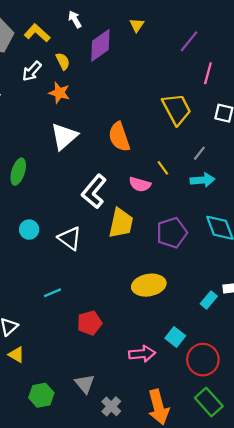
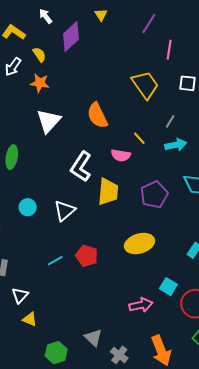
white triangle: (70, 238) -> (65, 211), turned 50
red pentagon: (89, 323) -> (87, 256), moved, turned -30

